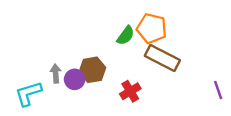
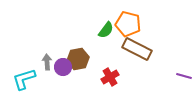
purple line: (218, 90) -> (184, 76), turned -56

